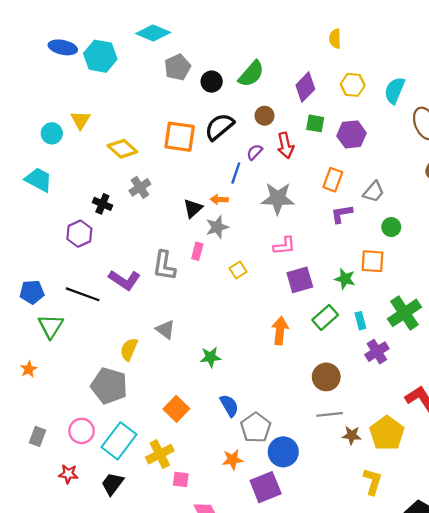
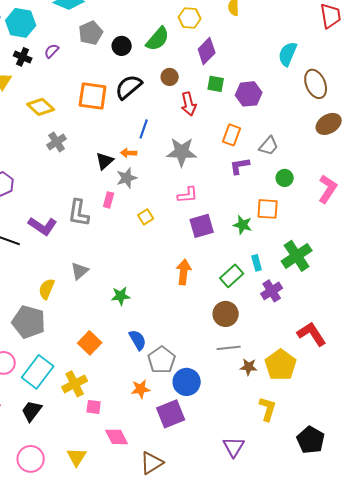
yellow hexagon: (353, 85) -> (190, 18), moved
purple semicircle: (255, 152) -> (52, 51), moved
black cross: (102, 204) -> (23, 57), moved
green rectangle: (325, 317) -> (232, 276), moved
gray triangle: (165, 330) -> (80, 271), turned 42

